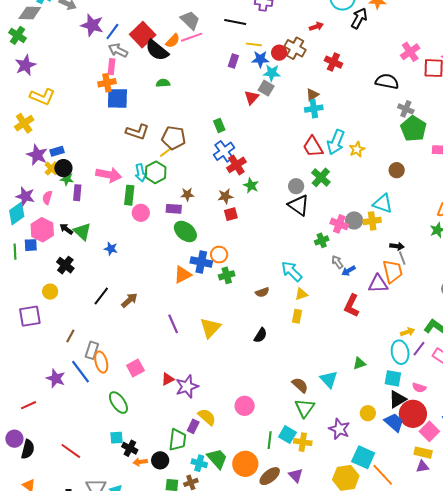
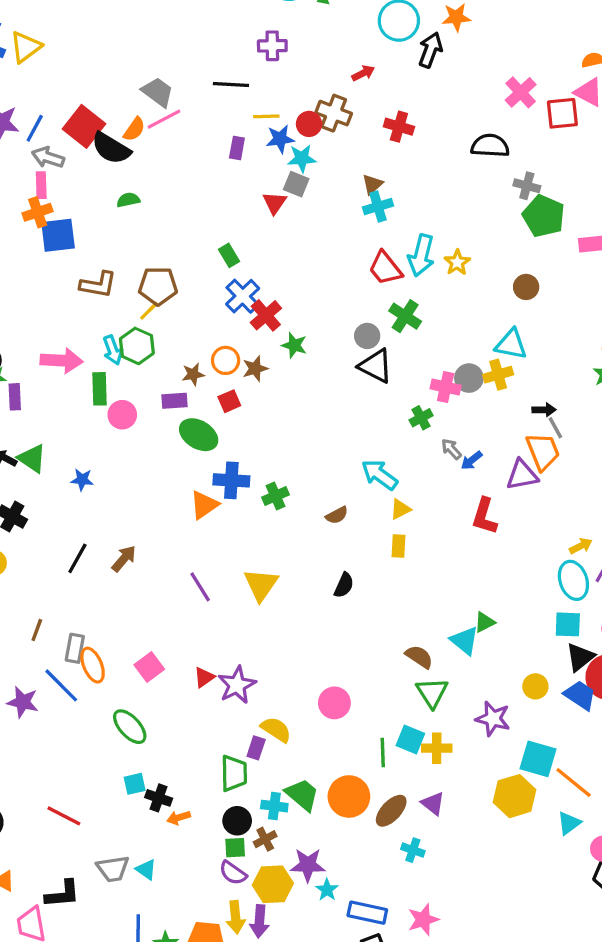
red square: (231, 214) -> (229, 401), moved
orange circle: (219, 255) -> (226, 360), moved
green triangle: (359, 363) -> (485, 622), moved
black circle: (160, 460) -> (237, 821), moved

